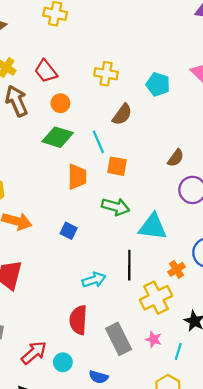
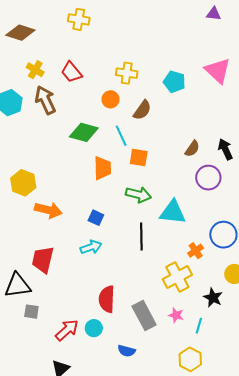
orange circle: (60, 103) -> (110, 99), moved
black line: (129, 265) -> (141, 236), moved
cyan arrow: (94, 280) -> (91, 247), moved
cyan circle: (63, 362) -> (94, 328), moved

